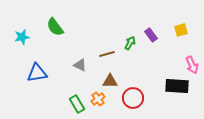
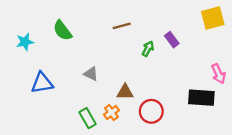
yellow square: (181, 30) -> (213, 18), moved, size x1.5
brown line: (107, 54) -> (122, 26), moved

